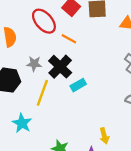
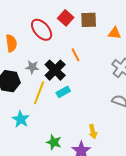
orange line: (69, 39) -> (76, 55), moved, turned 32
cyan rectangle: (78, 85) -> (63, 92), moved

